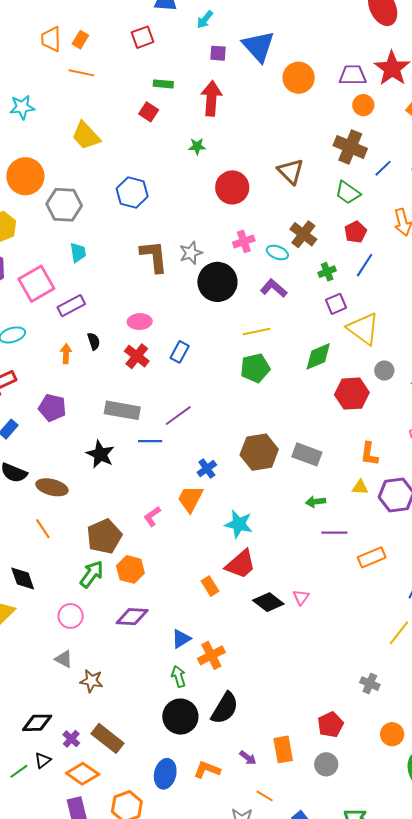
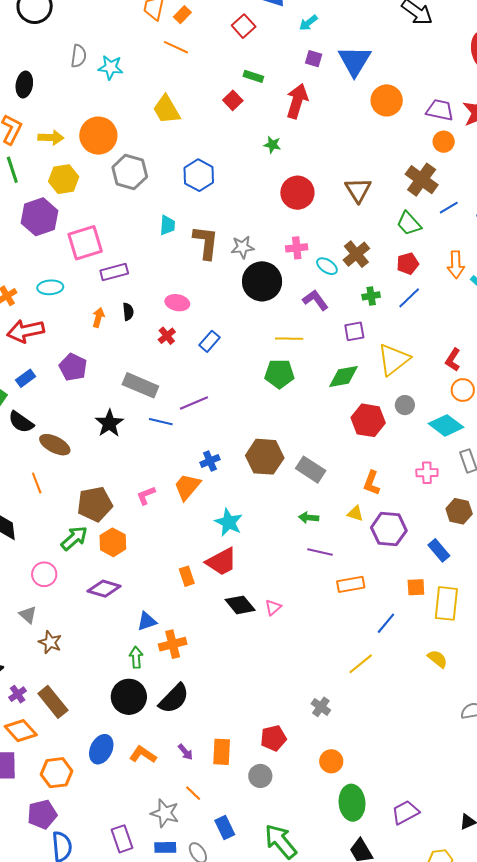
red square: (143, 37) -> (244, 26), turned -35
cyan trapezoid: (78, 252) -> (167, 225), moved
purple square: (336, 304) -> (354, 331), moved
yellow triangle: (363, 329) -> (394, 360), turned 33
red cross: (137, 356) -> (167, 336), size x0.7

